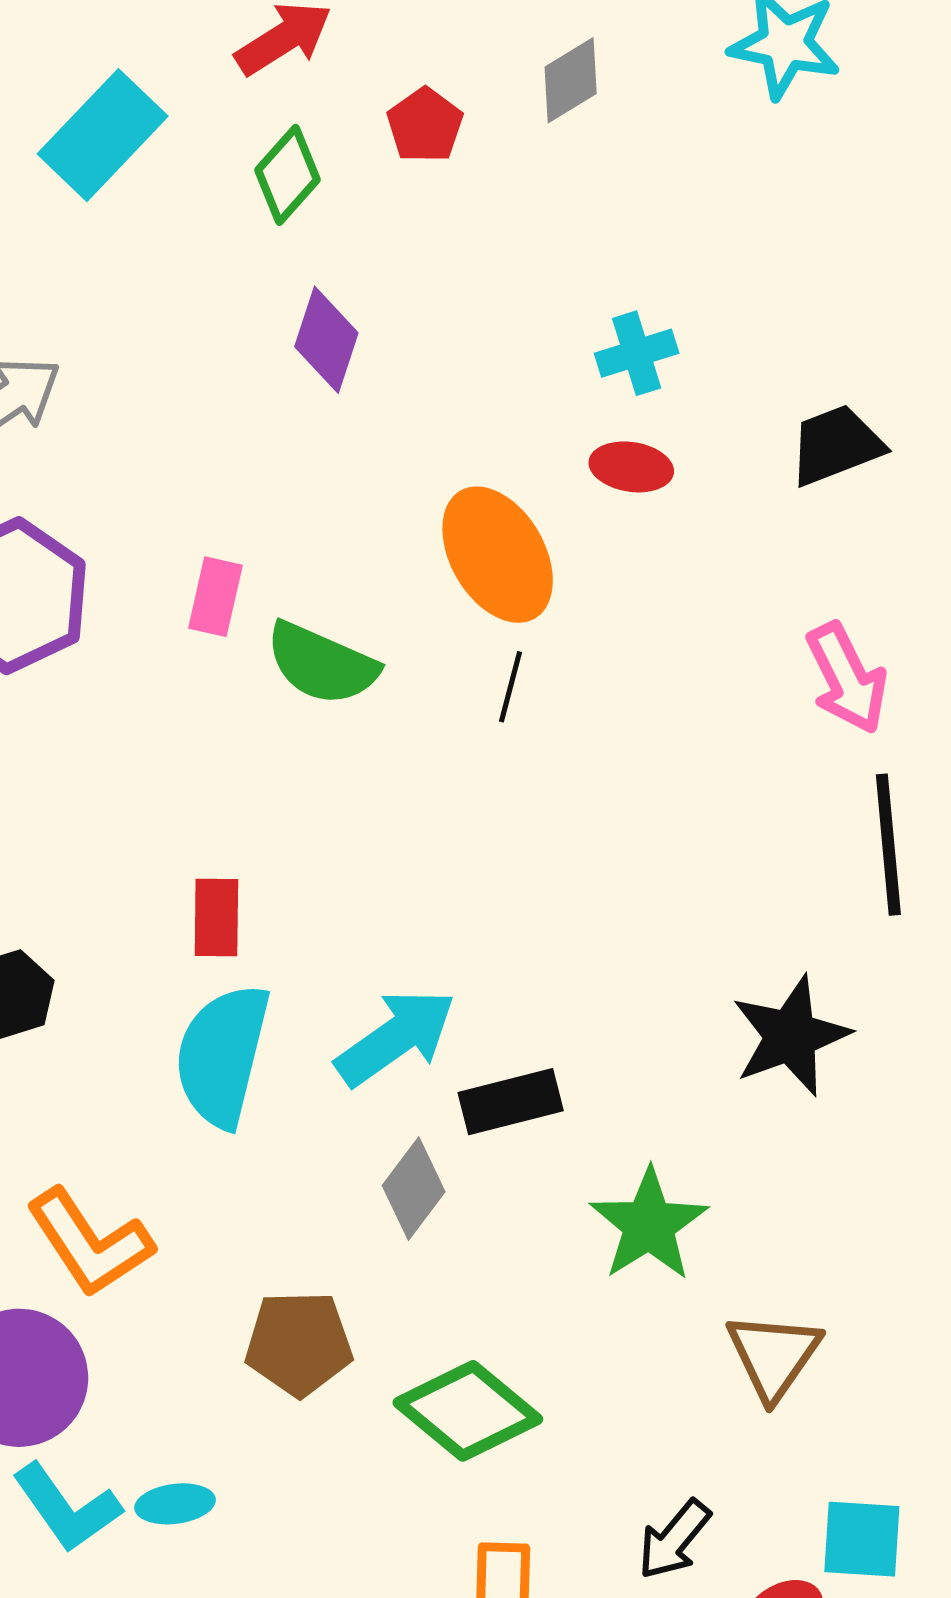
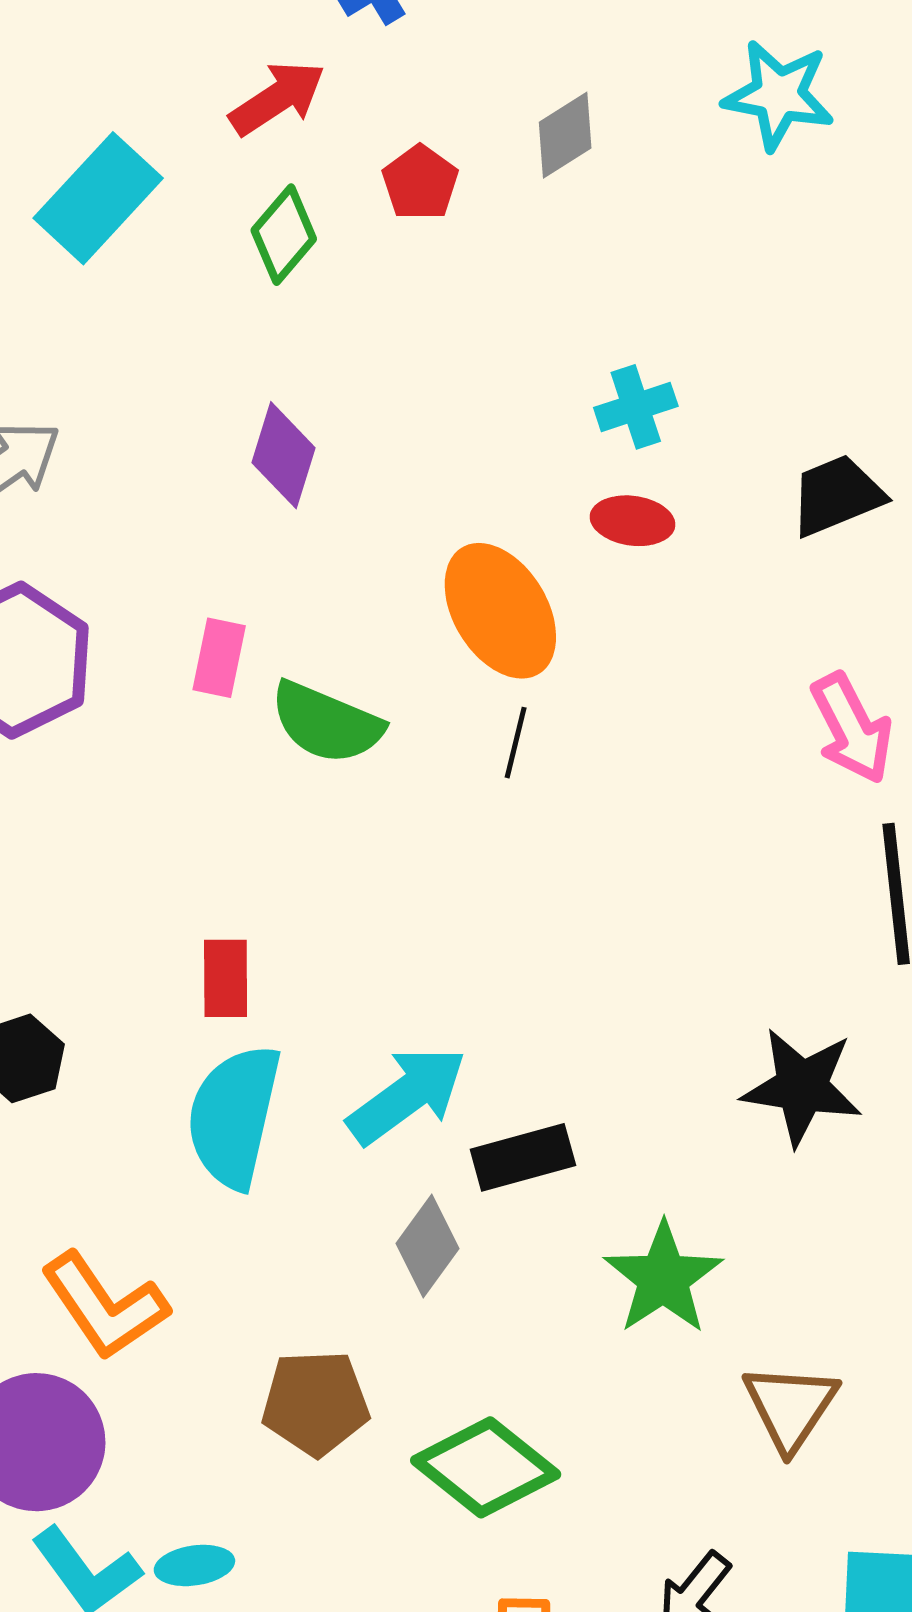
purple diamond: (326, 340) -> (283, 455), moved
black star: (791, 1036) -> (802, 1087), turned 30

